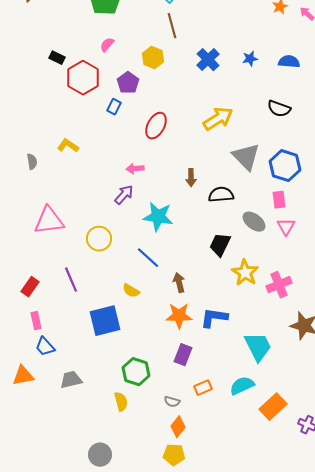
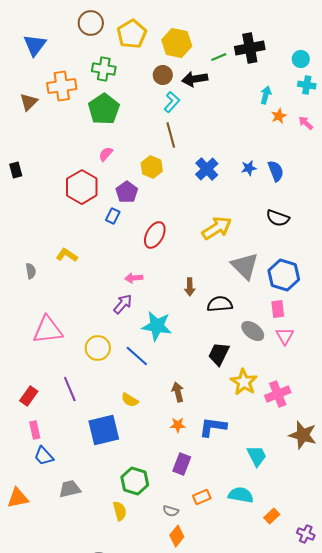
black rectangle: (57, 58) -> (16, 170), moved, turned 49
blue semicircle: (289, 62) -> (276, 171), moved, turned 65
blue line: (148, 258) -> (137, 356), moved
orange star: (179, 316) -> (178, 425), size x0.6
cyan trapezoid: (258, 347) -> (257, 456), size x0.7
orange triangle: (23, 376) -> (18, 498), moved
cyan semicircle: (242, 386) -> (241, 495), turned 35
orange rectangle: (273, 407) -> (272, 516), size x0.6

